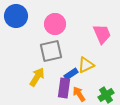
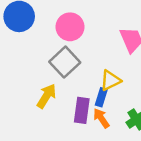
gray square: (51, 51) -> (65, 62), turned -30
blue rectangle: (71, 74) -> (101, 97), moved, turned -40

